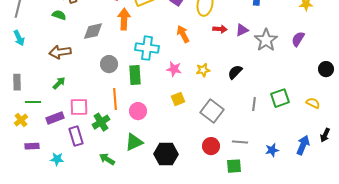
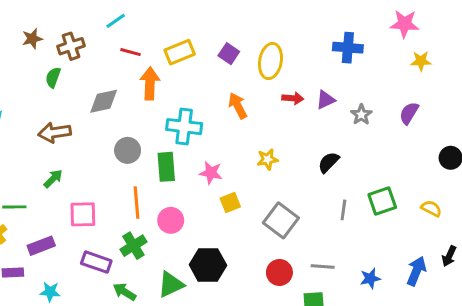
green semicircle: (59, 15) -> (53, 77), turned -88
gray star: (266, 40) -> (361, 115), size x0.6
pink star: (174, 69) -> (211, 173), moved
black semicircle: (235, 72) -> (329, 162), moved
purple rectangle: (55, 118) -> (41, 246), moved
green cross: (101, 122) -> (133, 246), moved
purple rectangle: (76, 136) -> (96, 262), moved, turned -54
green triangle: (134, 142) -> (171, 284), moved
black hexagon: (166, 154) -> (208, 265), moved

